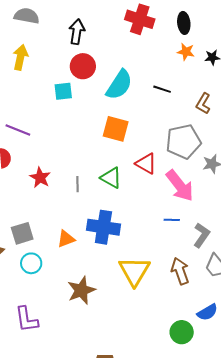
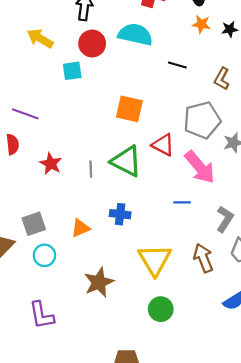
yellow arrow: (20, 57) -> (40, 38), moved, turned -70
cyan semicircle: (119, 85) -> (135, 34), moved, turned -108
green triangle: (111, 178) -> (126, 161), size x1.4
blue line: (172, 220) -> (182, 202), moved
blue cross: (103, 227) -> (120, 214), size x0.6
green circle: (182, 332) -> (161, 309), moved

